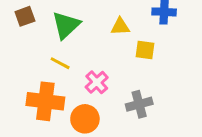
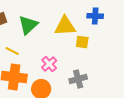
yellow triangle: (120, 27) -> (65, 26), size x1.6
yellow line: (60, 63) -> (12, 51), moved

